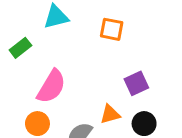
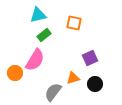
green rectangle: (20, 48) -> (44, 35), moved
orange circle: (37, 124) -> (15, 73), moved

